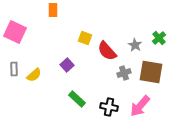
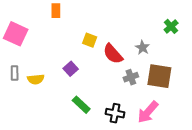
green cross: (159, 38) -> (171, 26), moved
yellow semicircle: (34, 75) -> (36, 79), turned 35

